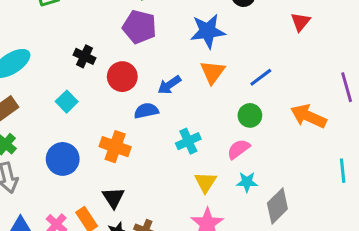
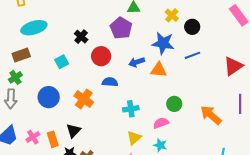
red triangle: (300, 22) -> (233, 66), moved, size x1.5
orange triangle: (213, 72) -> (159, 70), turned 42
blue line: (261, 77) -> (193, 55), moved
blue arrow: (169, 85) -> (137, 62), moved

